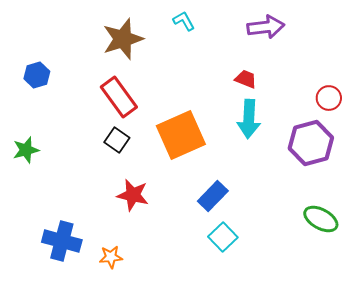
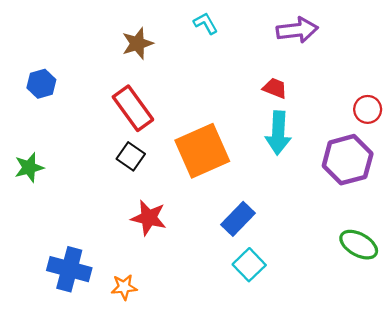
brown star: (123, 39) -> (137, 43), size x0.7

